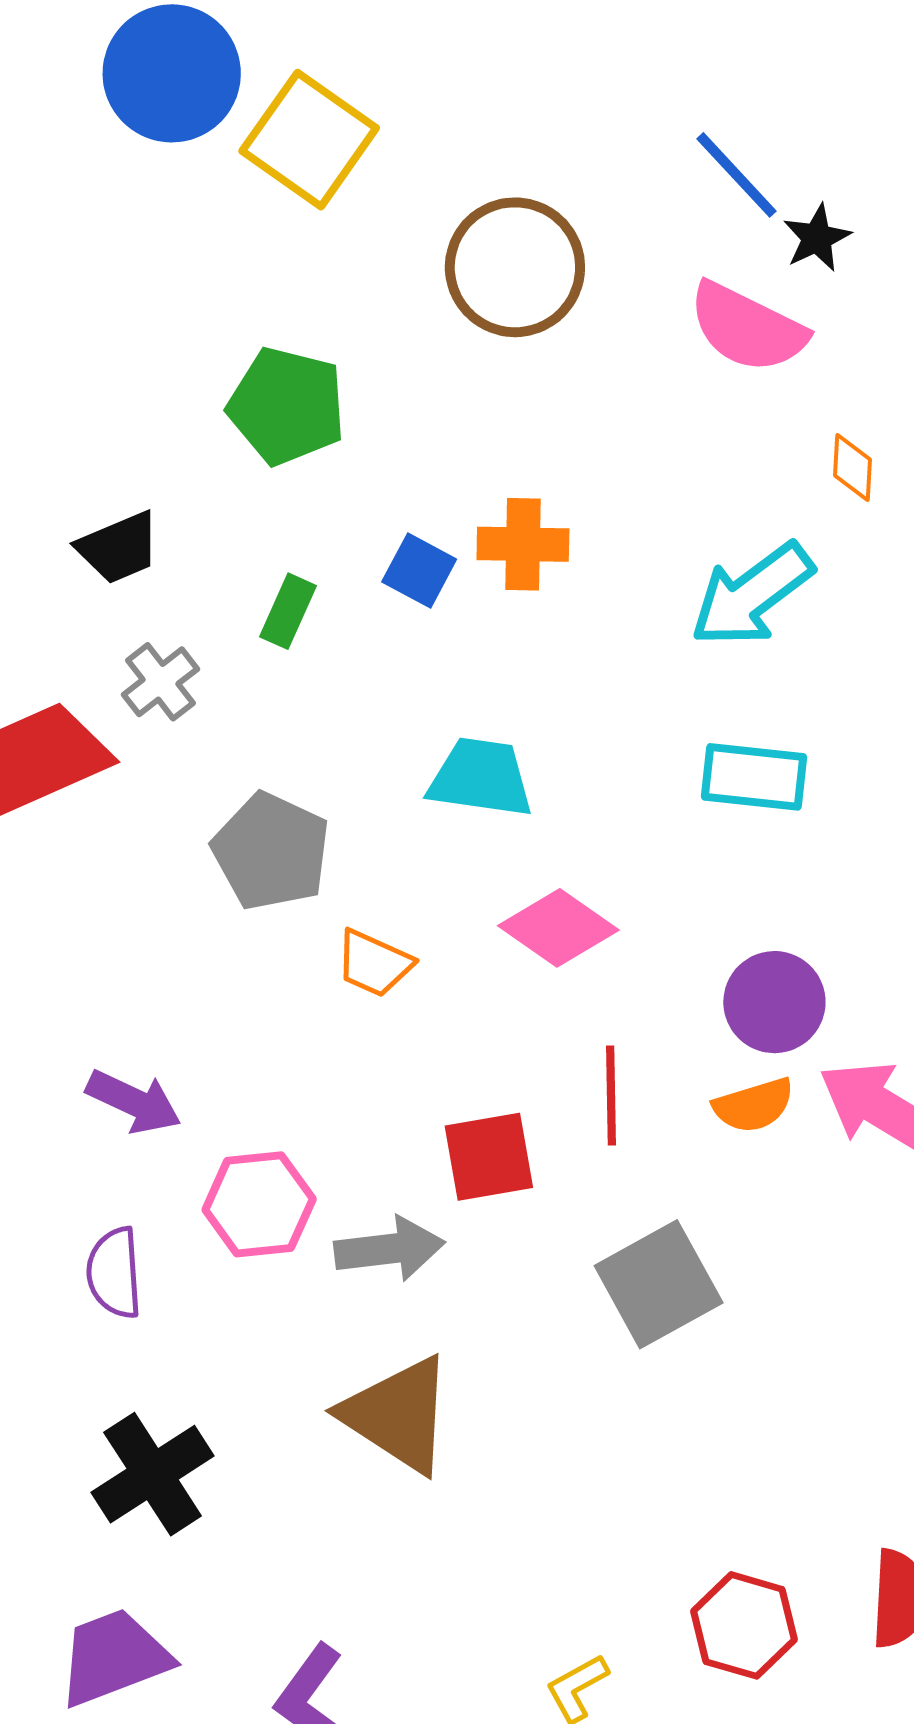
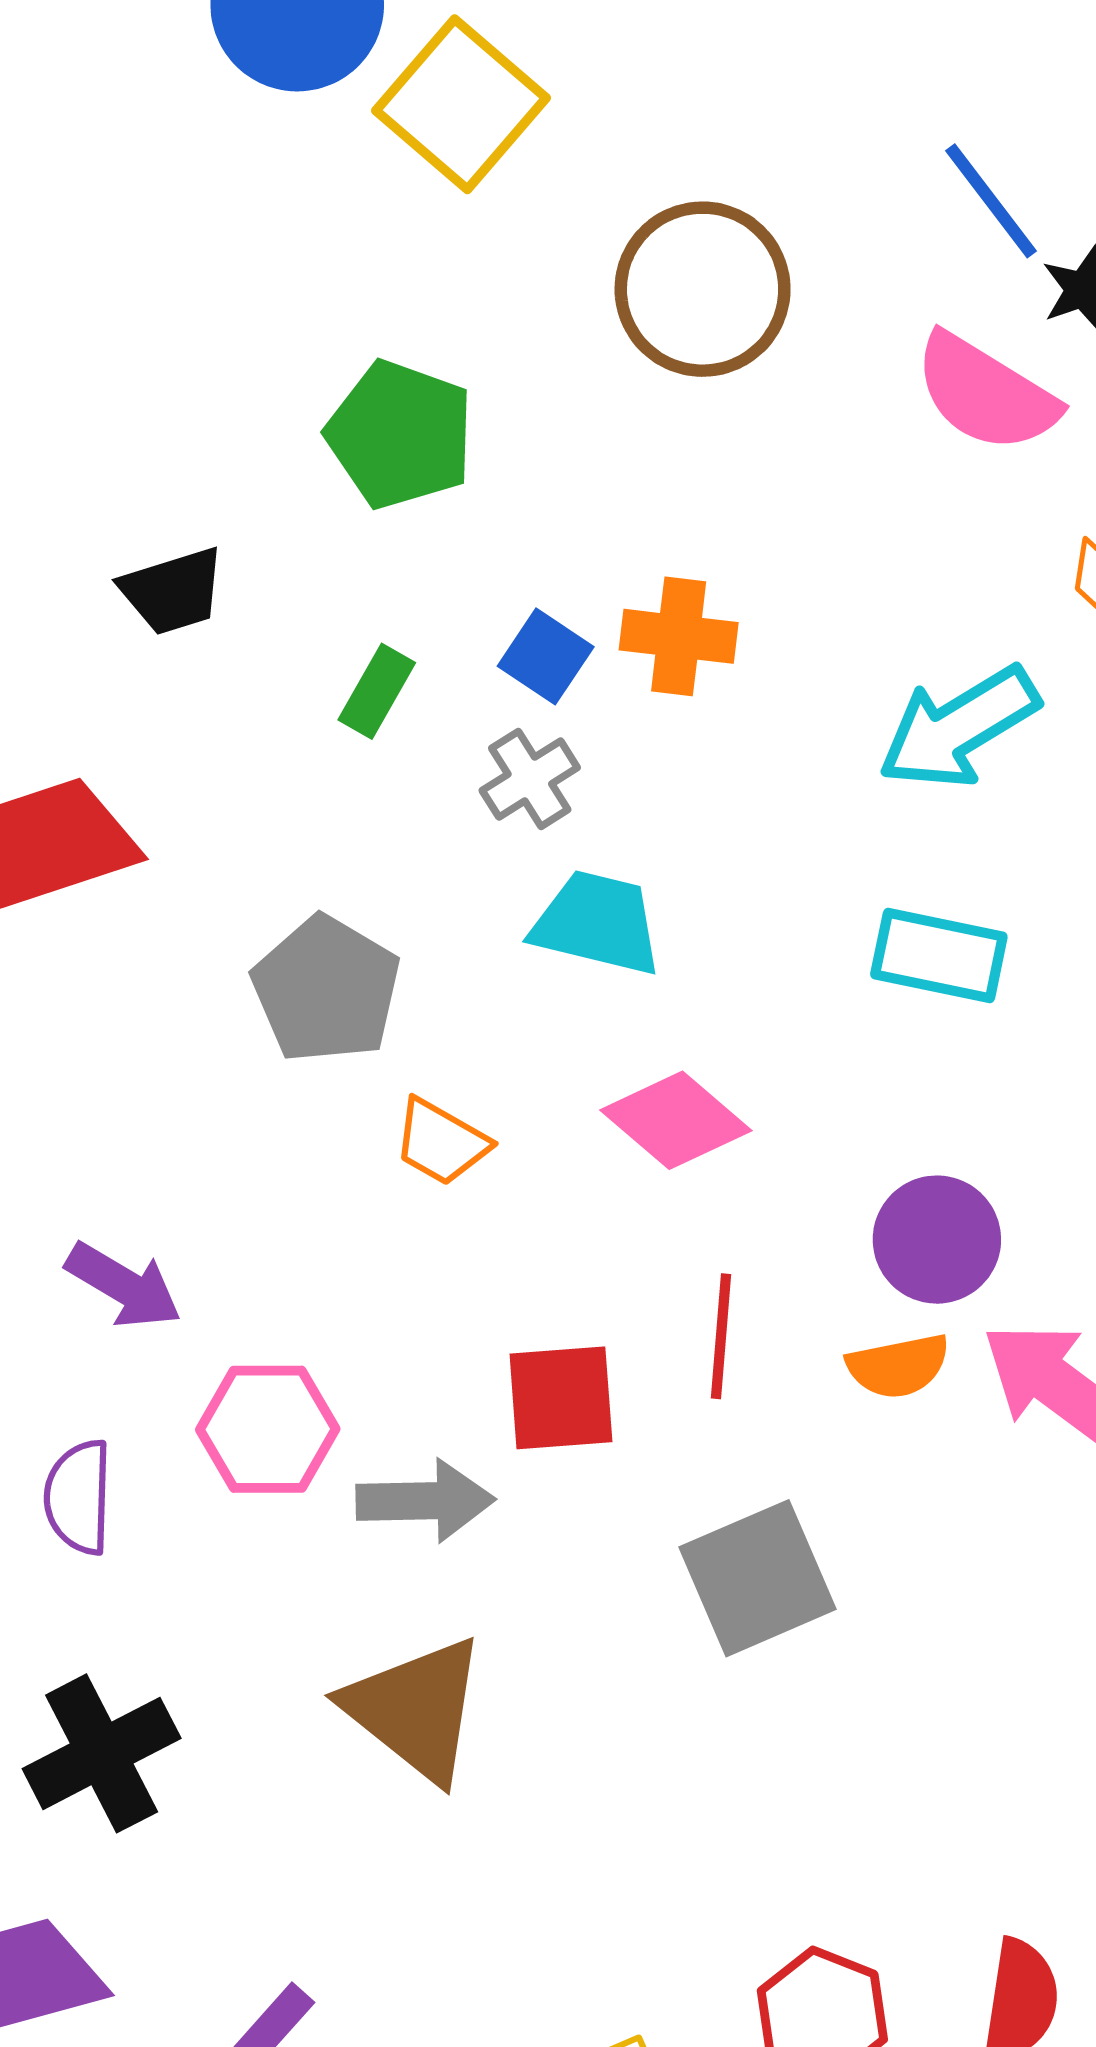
gray cross: (160, 682) -> (530, 779), moved

